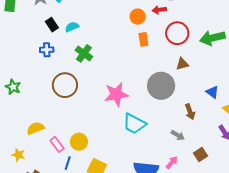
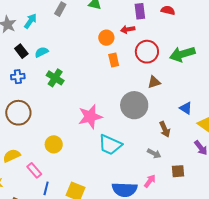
brown circle: (65, 85) -> (18, 113), moved
yellow circle: (79, 142) -> (54, 144), moved
brown square: (200, 154) -> (178, 171), turned 32

